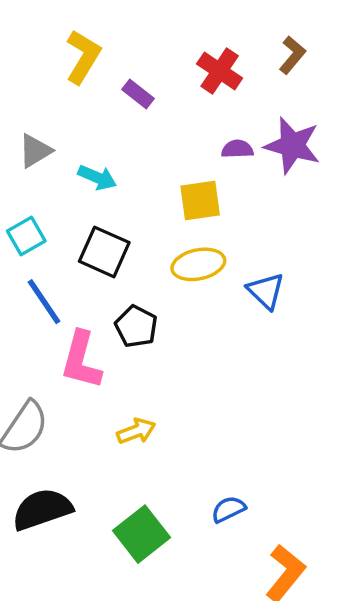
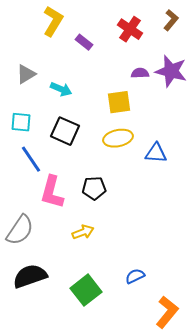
cyan square: (26, 236) -> (21, 122), turned 35
blue triangle: (266, 291) -> (156, 153), turned -40
black pentagon: (136, 326) -> (94, 188), moved, turned -30

